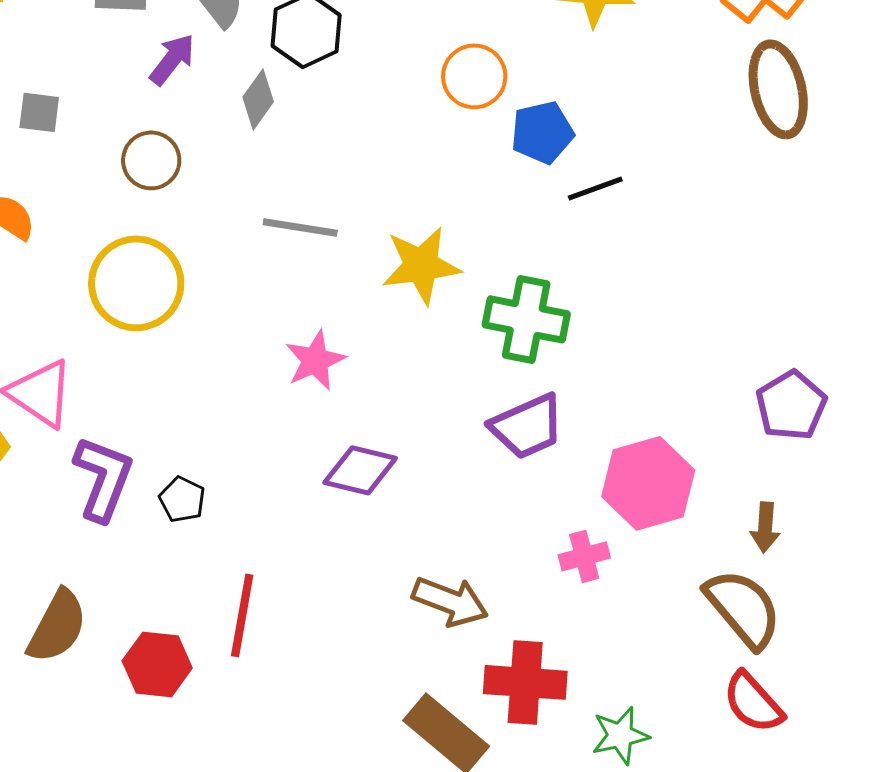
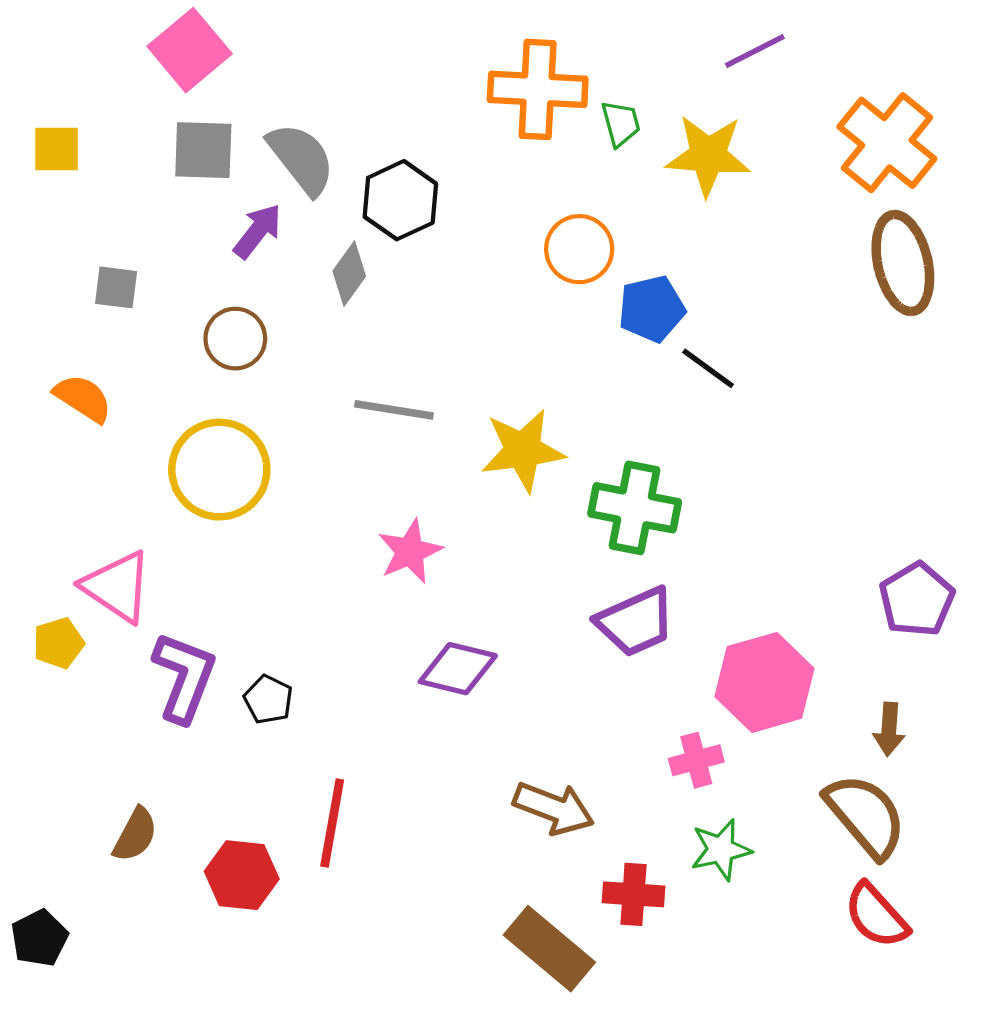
black line: (595, 188) -> (708, 368), turned 56
brown semicircle: (57, 626) -> (135, 835), size x0.7
red cross: (525, 682) -> (633, 894), size x0.7
green star: (620, 735) -> (721, 850), moved

